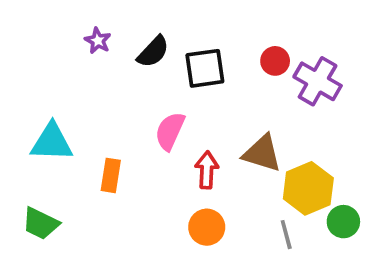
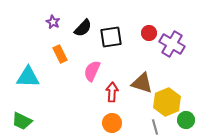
orange rectangle: (111, 175) -> (60, 54), moved, turned -36

